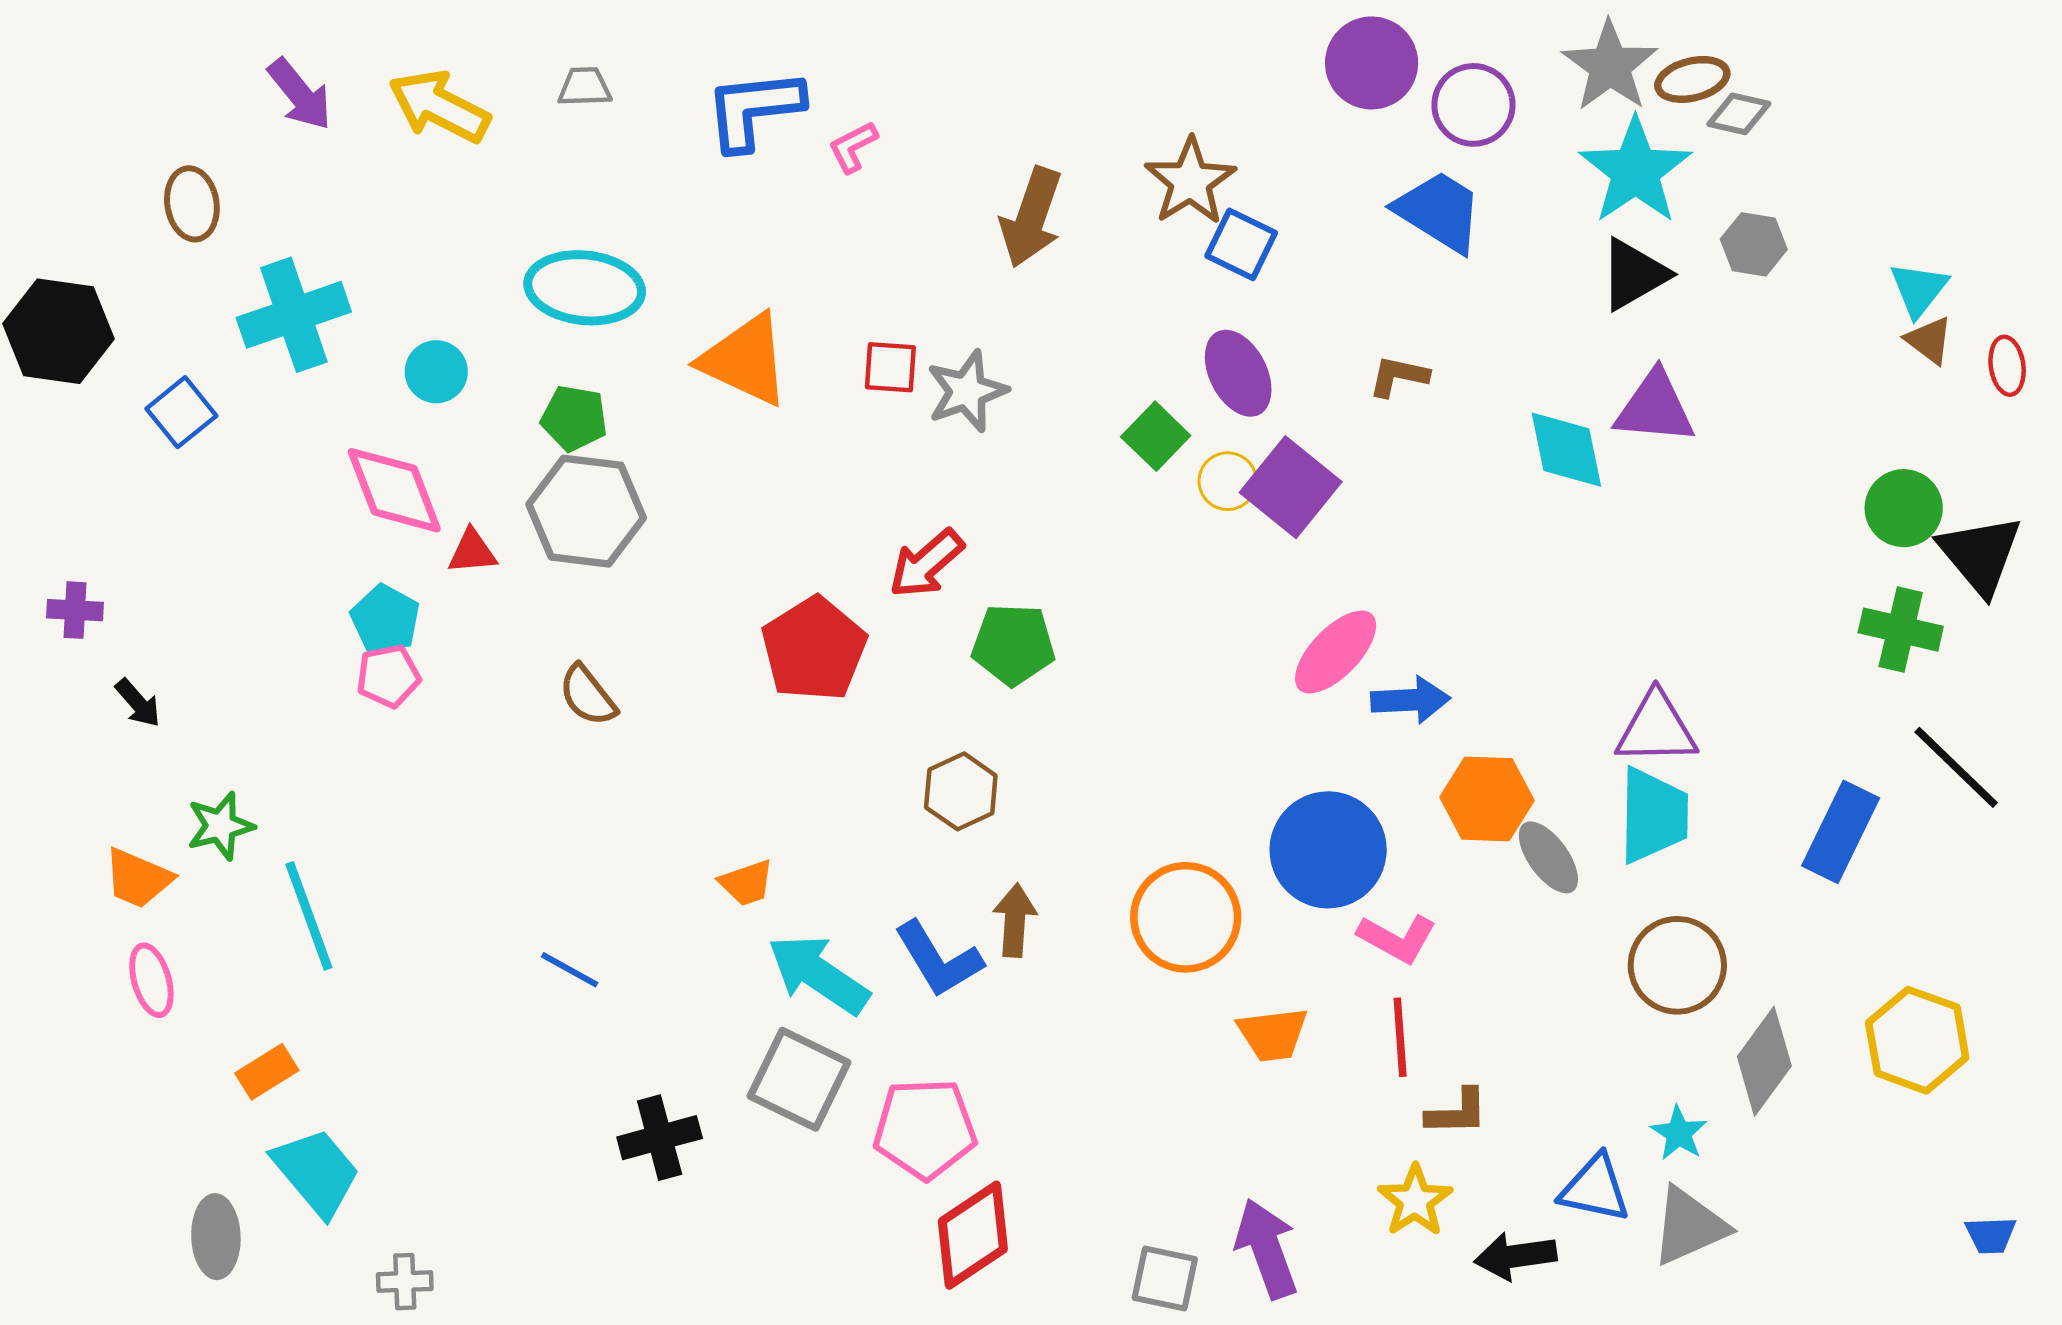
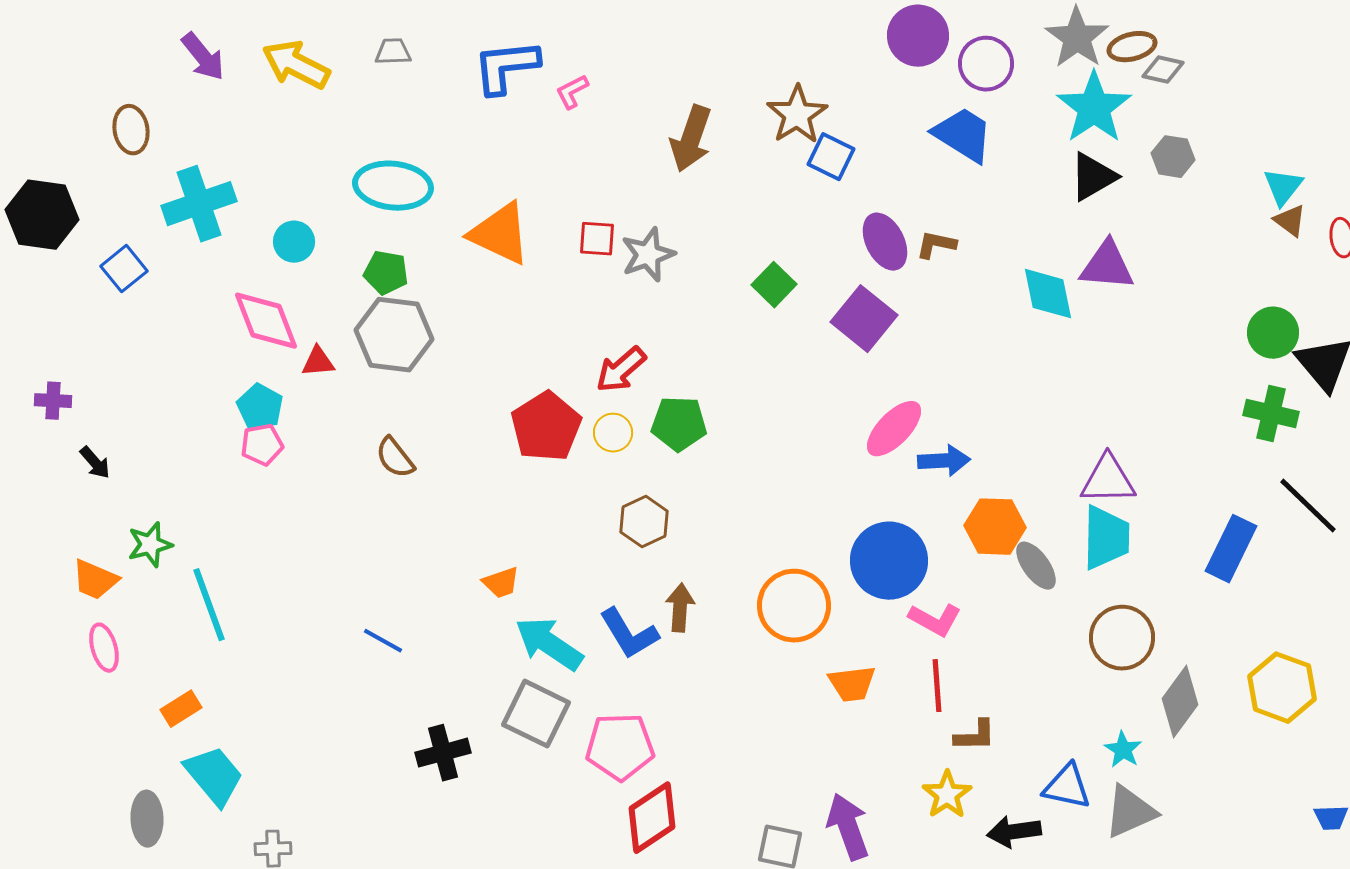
purple ellipse: (1238, 373) -> (885, 242), moved
yellow circle: (1228, 481) -> (613, 433), moved

